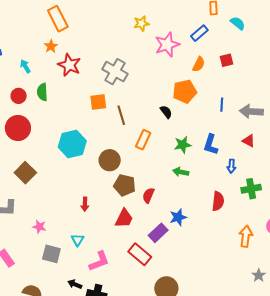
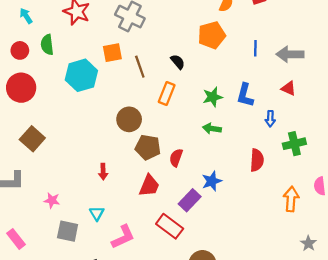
black semicircle: (166, 112) -> (178, 62), moved
cyan hexagon: (72, 144) -> (81, 75), moved

